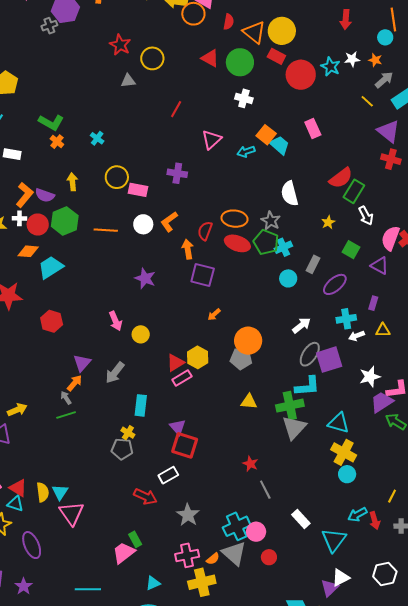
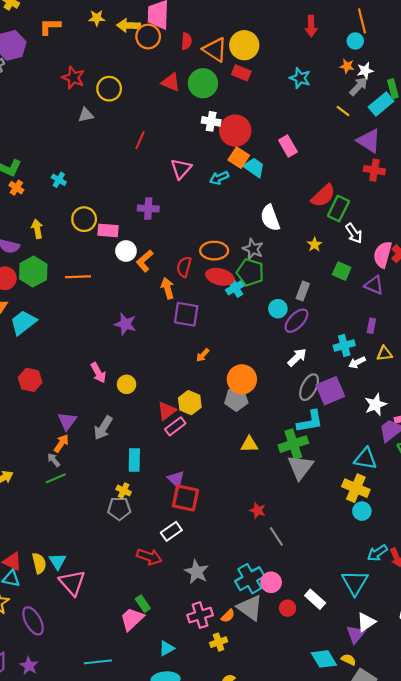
white star: (352, 59) -> (365, 71), moved
red circle: (301, 75) -> (235, 131), moved
white circle: (143, 224) -> (126, 251), moved
cyan cross: (283, 247) -> (235, 287), moved
purple ellipse: (335, 284) -> (296, 321), moved
cyan triangle: (339, 423) -> (365, 459), moved
white rectangle: (301, 519) -> (315, 599), moved
yellow cross: (202, 582) -> (219, 642), size x0.6

